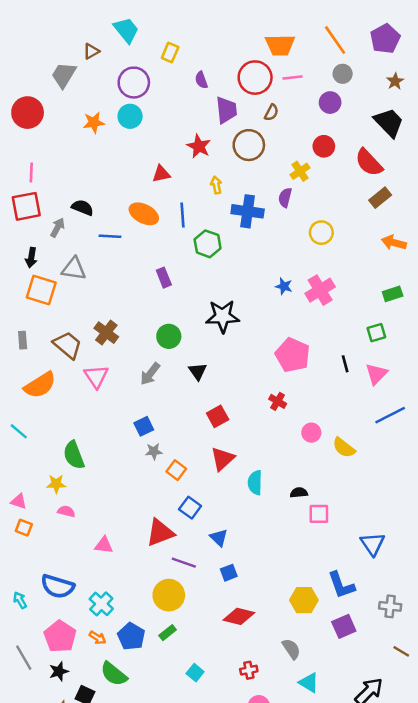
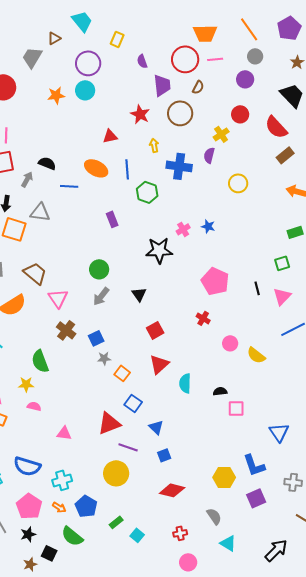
pink cross: (320, 290) -> (183, 229), moved, size x0.6
brown cross: (106, 333) -> (66, 330), moved
green circle: (169, 336) -> (99, 269), moved
cyan cross: (101, 604) -> (62, 480), turned 30
green rectangle: (168, 633) -> (116, 522), moved

